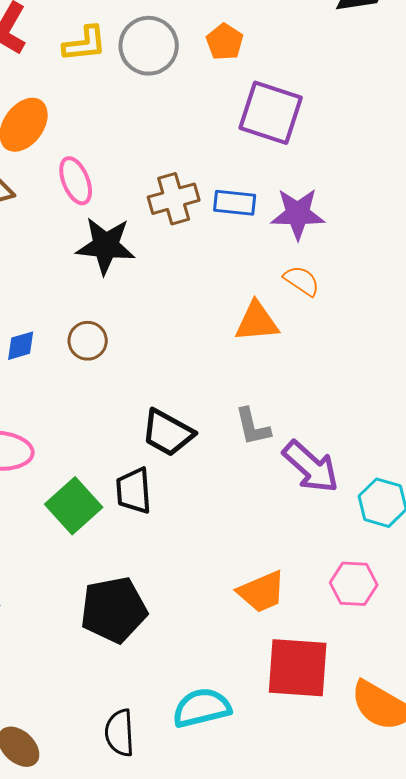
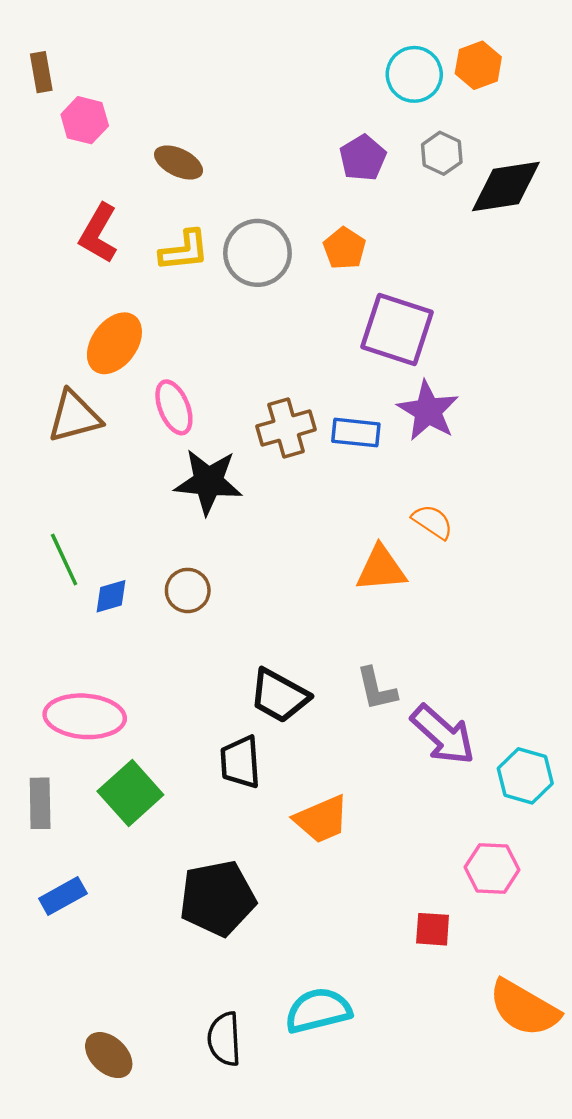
purple star: (298, 214) -> (428, 411), moved, turned 30
green square: (74, 506) -> (130, 793), moved
orange trapezoid: (262, 592) -> (322, 819), moved
red square: (298, 668) -> (433, 929), moved, size x0.5

